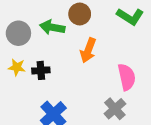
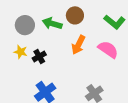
black cross: (41, 70) -> (39, 56), turned -32
pink semicircle: (127, 77) -> (108, 49), moved, turned -50

